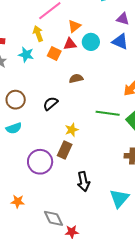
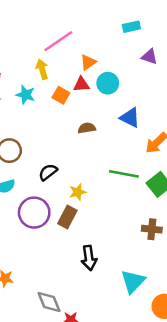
blue triangle: (120, 42) -> (130, 118), moved
black semicircle: (51, 104) -> (48, 172), moved
purple circle: (40, 162) -> (34, 213), moved

